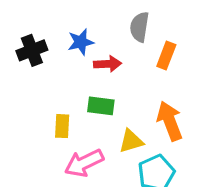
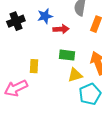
green rectangle: (101, 106) -> (67, 55), moved
pink arrow: (84, 163) -> (16, 88), moved

